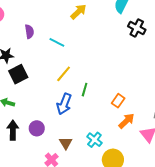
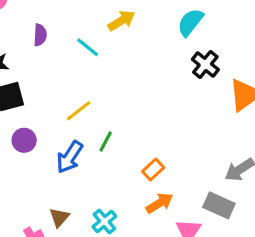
cyan line: (57, 42) -> (88, 47), moved
purple circle: (37, 128) -> (24, 140), moved

